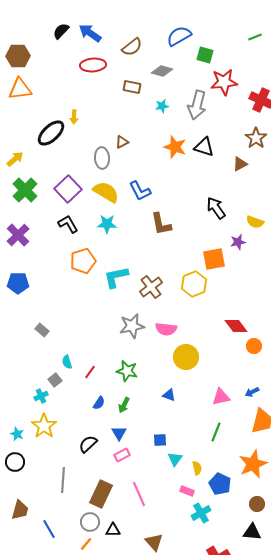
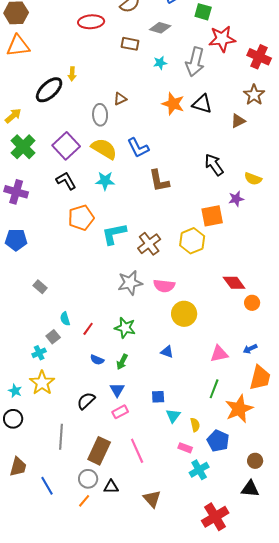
purple cross: (18, 235) -> (16, 192), turned -30
blue semicircle: (99, 403) -> (97, 360), turned 80
orange star: (253, 464) -> (239, 409), moved

